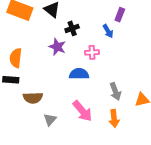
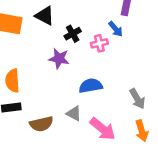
pink cross: (92, 52) -> (99, 43), moved
gray triangle: (50, 120) -> (74, 113), moved, turned -32

